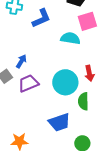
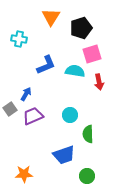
blue L-shape: (41, 18) -> (46, 65), moved
red arrow: (89, 73) -> (99, 82), moved
cyan circle: (65, 82) -> (70, 115), size x0.6

